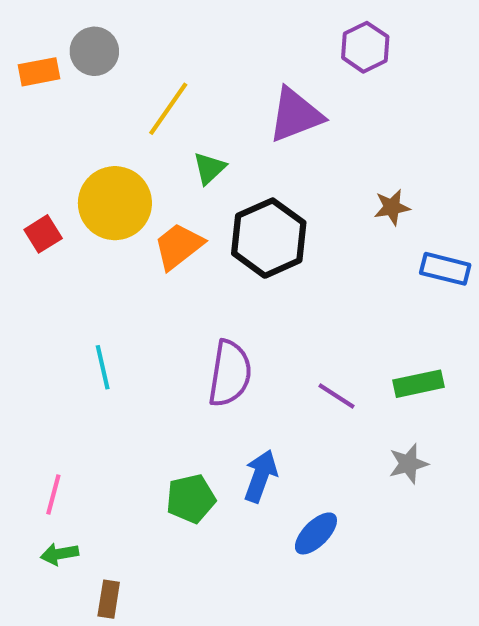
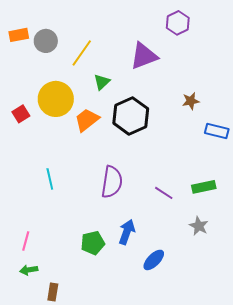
gray circle: (94, 51) -> (46, 41), moved
gray star: (408, 464) -> (199, 226), turned -30

